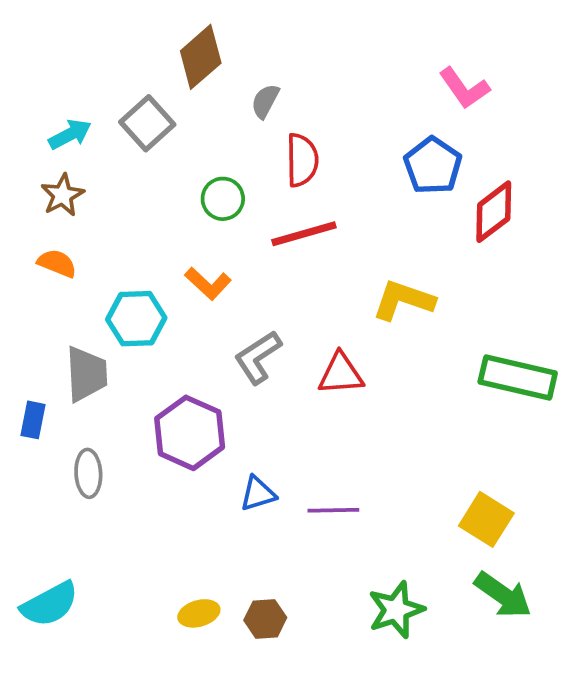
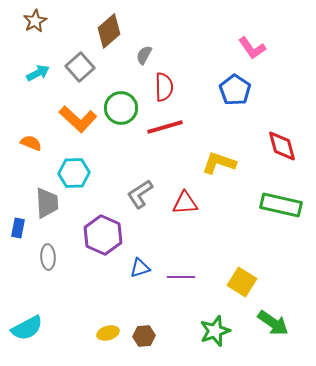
brown star: (62, 195) -> (35, 21), moved
green circle: (223, 199) -> (121, 108), size x1.4
red diamond: (494, 212) -> (282, 146), moved, turned -68
orange L-shape: (208, 284) -> (78, 119), moved, size x1.5
yellow square: (486, 519) -> (242, 282), moved

